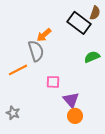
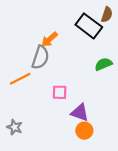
gray semicircle: (36, 51) -> (40, 57), turned 35
purple triangle: (71, 100) -> (80, 113), turned -30

